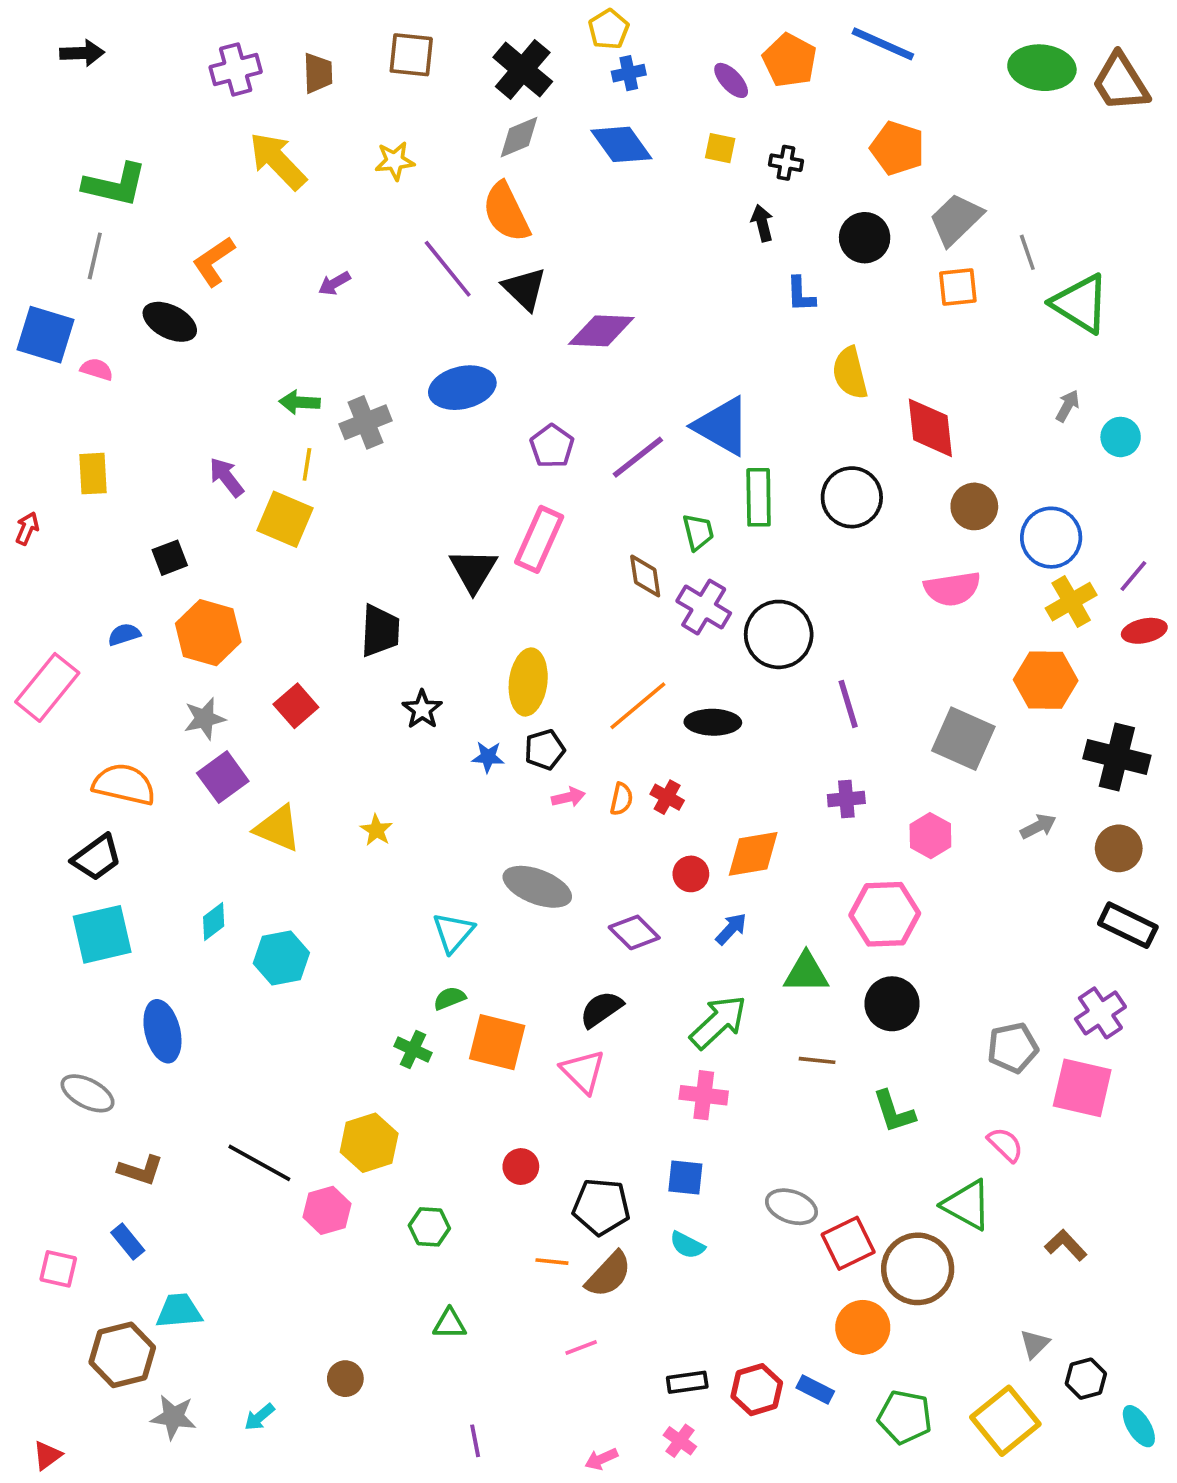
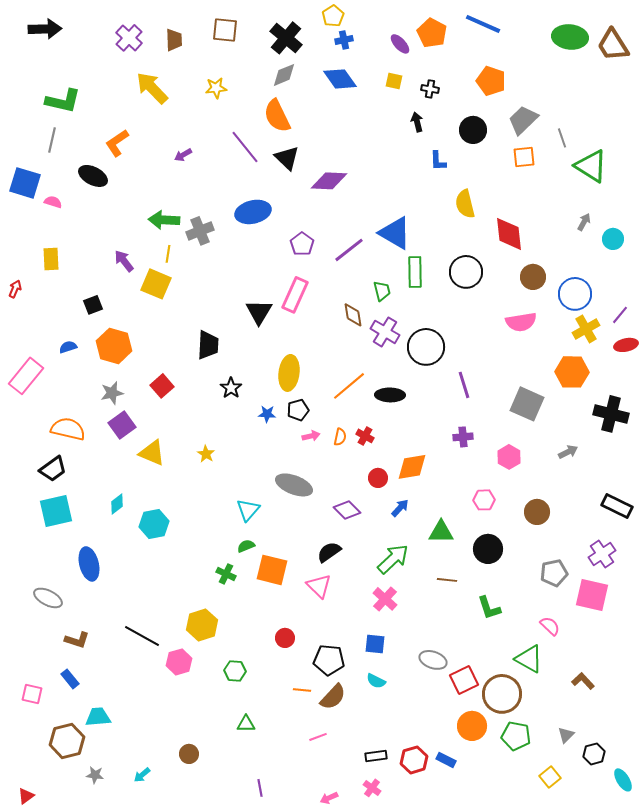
black arrow: (82, 53) -> (45, 29), size x1.4
purple cross: (236, 69) -> (129, 38), turned -32
green arrow: (300, 402) -> (164, 220), size x1.4
brown circle: (1119, 848) -> (537, 512), moved
pink hexagon: (885, 914) -> (484, 500), size x0.6
pink cross: (704, 1095) -> (385, 599), turned 35
gray star: (173, 1417) -> (95, 775), size x0.7
green pentagon: (905, 1417) -> (516, 736), moved
yellow square: (1005, 1421) -> (550, 777), size x0.6

